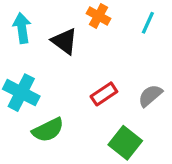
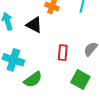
red rectangle: (104, 94) -> (63, 53), turned -42

